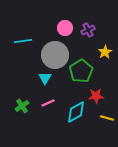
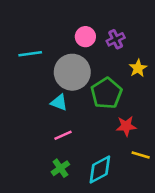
cyan triangle: (45, 78) -> (59, 102), turned -40
green cross: (22, 106) -> (60, 168), moved
cyan diamond: (76, 112) -> (100, 169), moved

